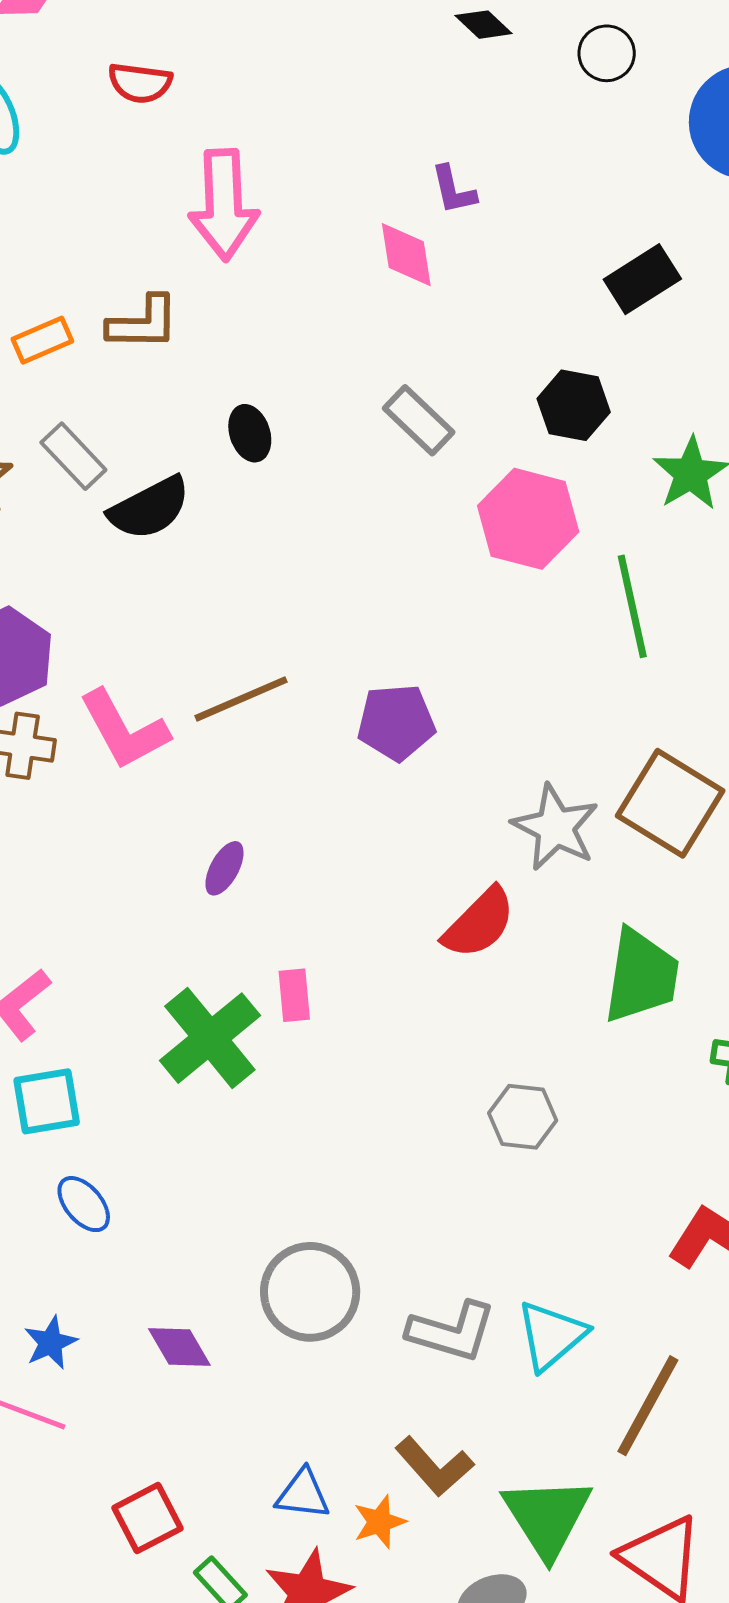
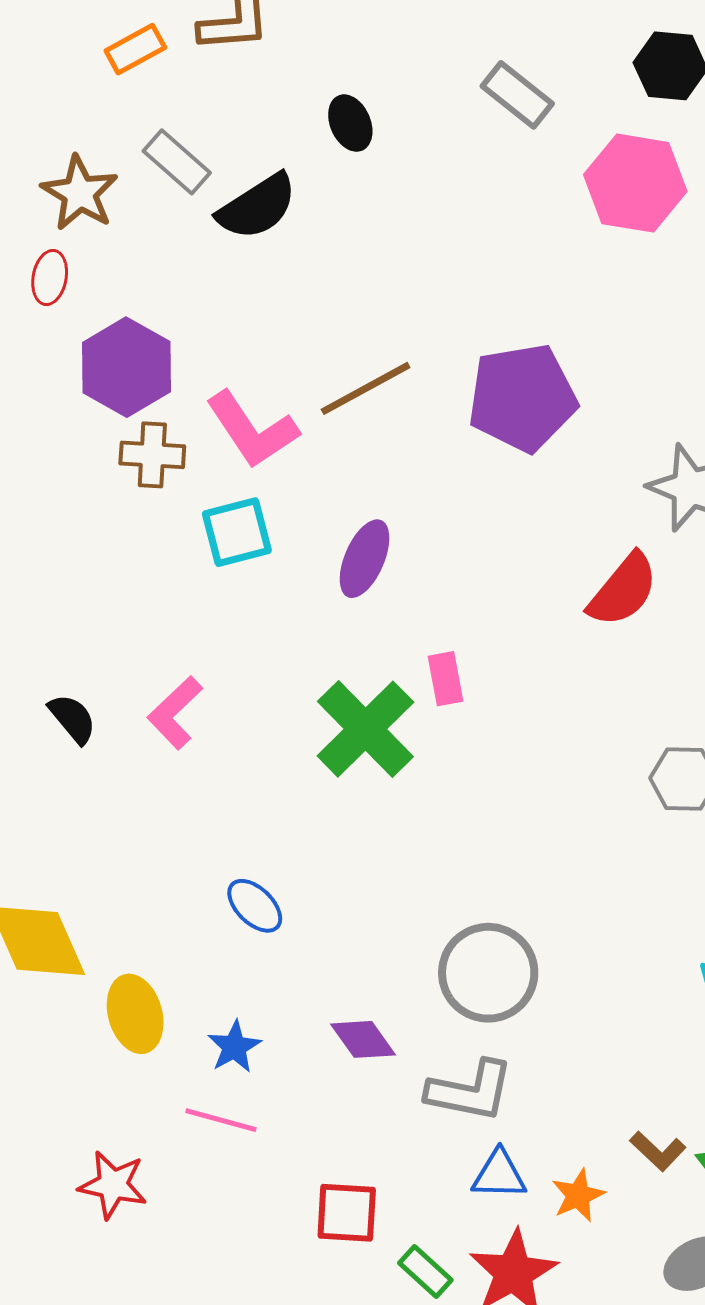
purple pentagon: (396, 722) -> (522, 398), size x1.4
purple ellipse: (224, 868) -> (365, 559), size x1.4
cyan square: (47, 1101) -> (237, 532), moved
gray L-shape: (452, 1332) -> (470, 1091), moved
brown L-shape: (434, 1466) -> (658, 1151), moved, size x0.7
red square: (147, 1518) -> (347, 1213), turned 36

